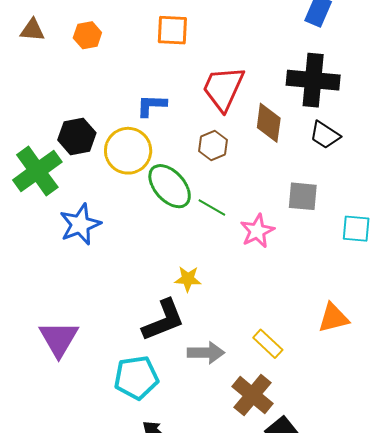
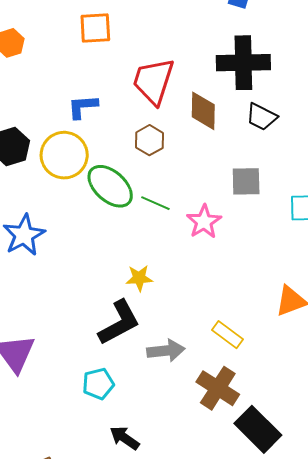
cyan pentagon: (136, 378) -> (98, 384), size x0.7

